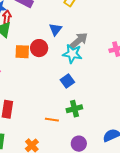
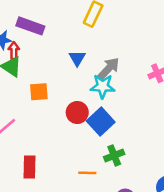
red circle: (39, 48) -> (77, 112), moved
blue square: (67, 81) -> (101, 121), size x1.5

